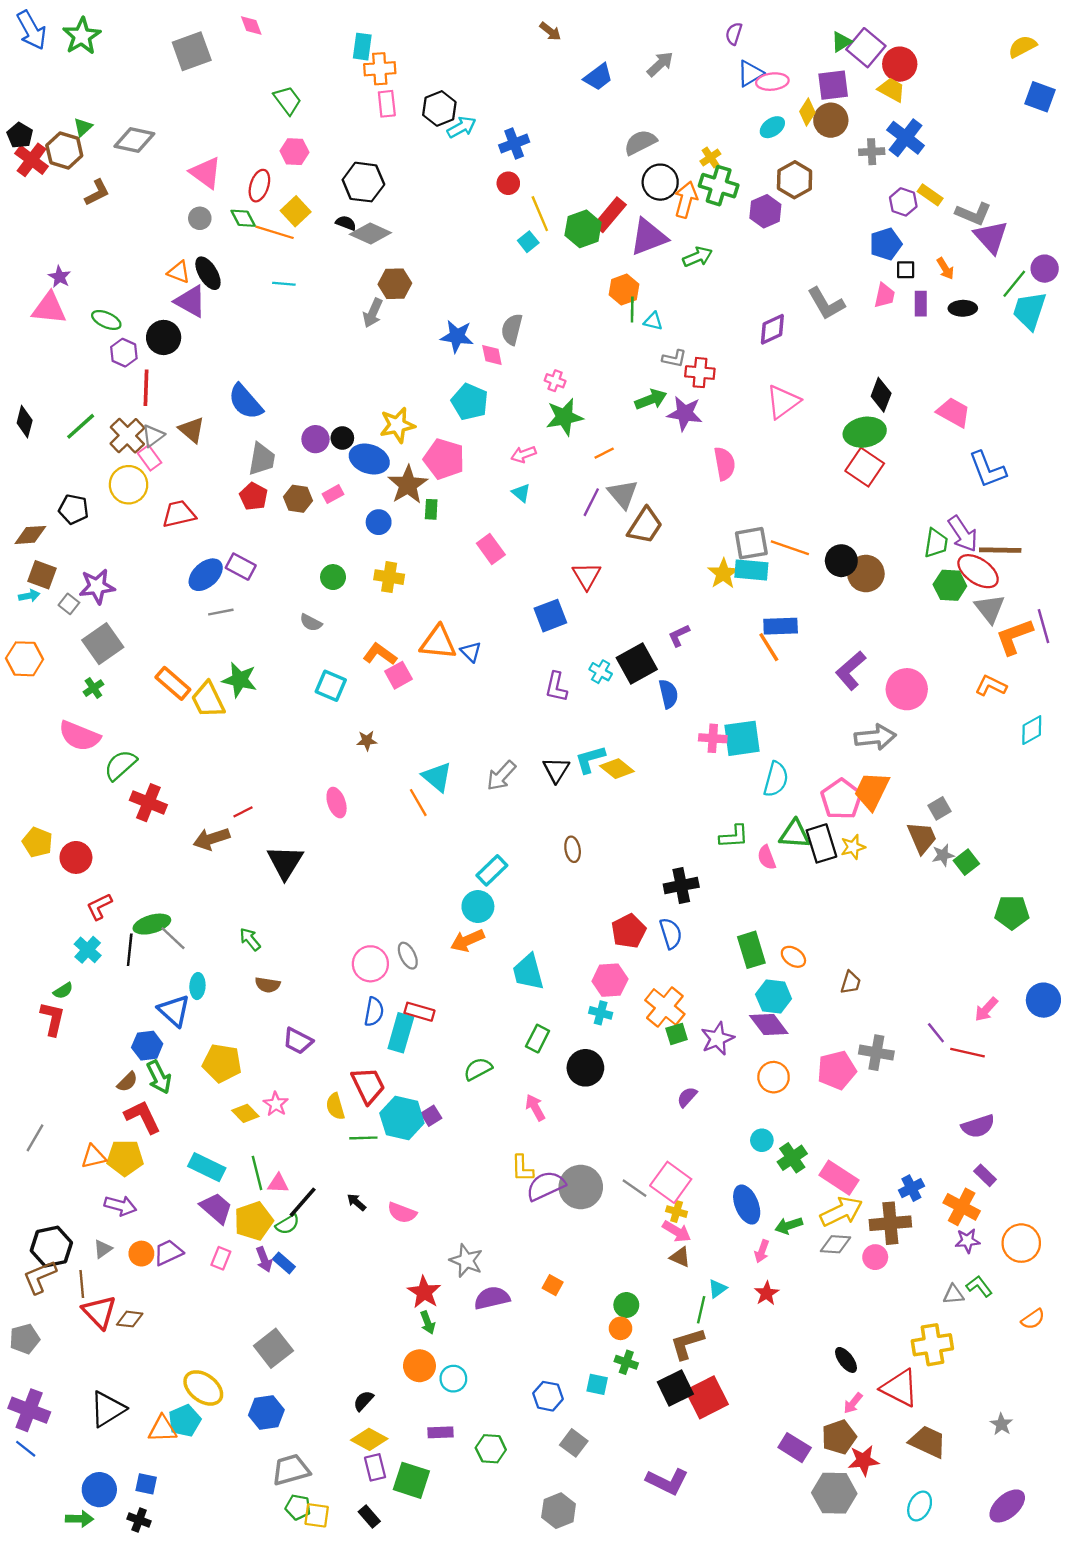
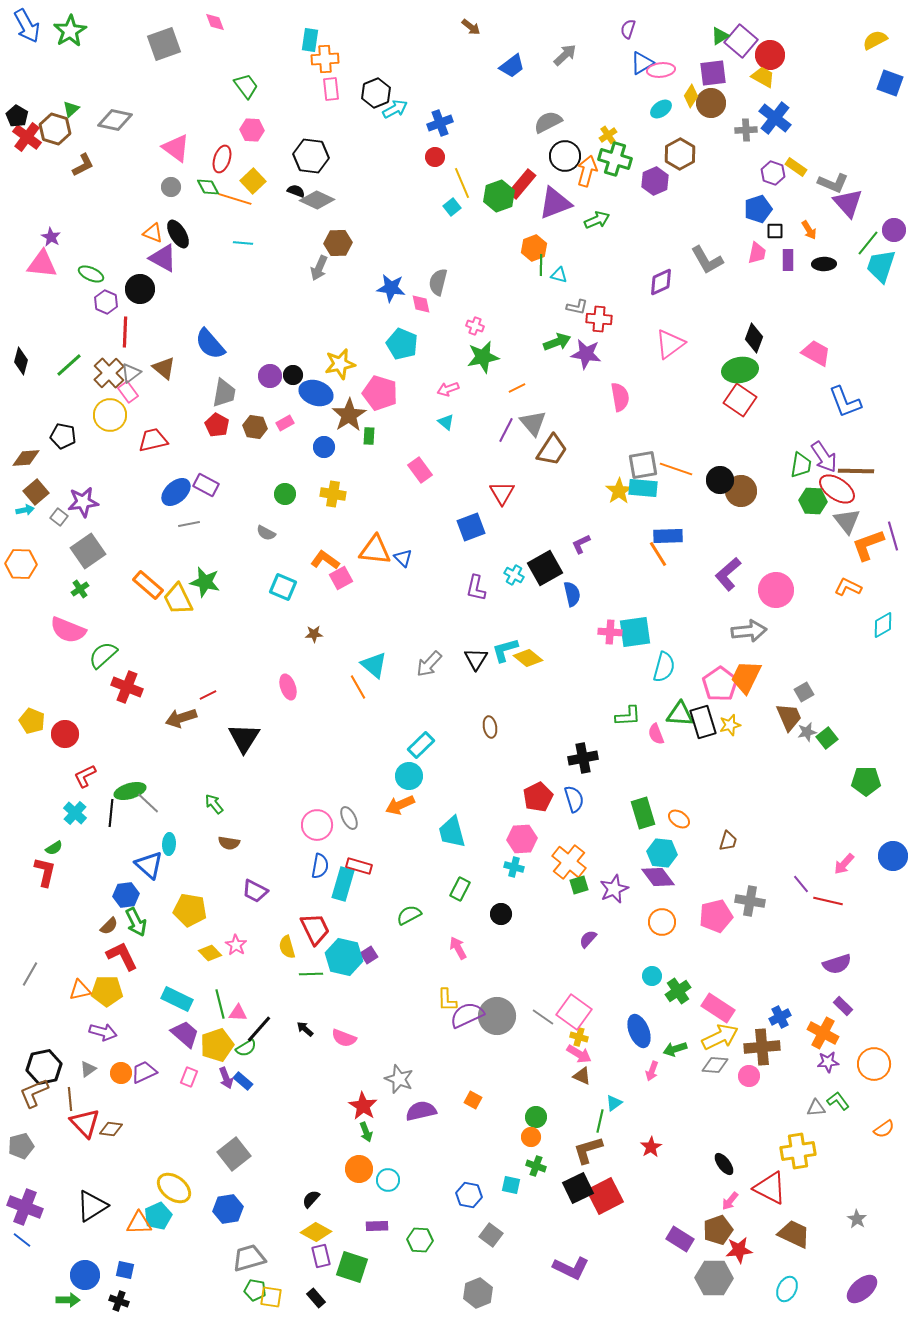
brown square: (42, 575) -> (36, 492), turned 30
black circle: (585, 1068) -> (501, 914), size x0.7
red star: (767, 1293) -> (651, 1147), moved

